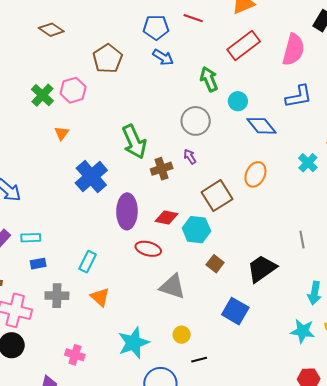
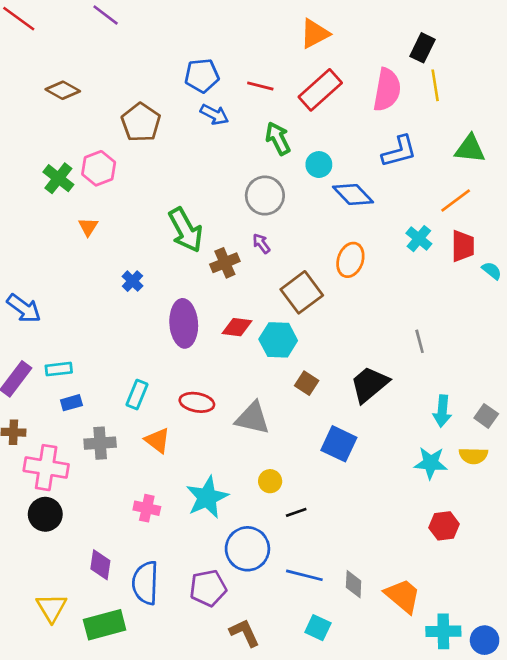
red line: (193, 18) -> (260, 86), moved
blue cross: (91, 177) -> (132, 281), size x0.5
red ellipse: (148, 249) -> (197, 402), moved
pink cross: (75, 355) -> (147, 508), moved

